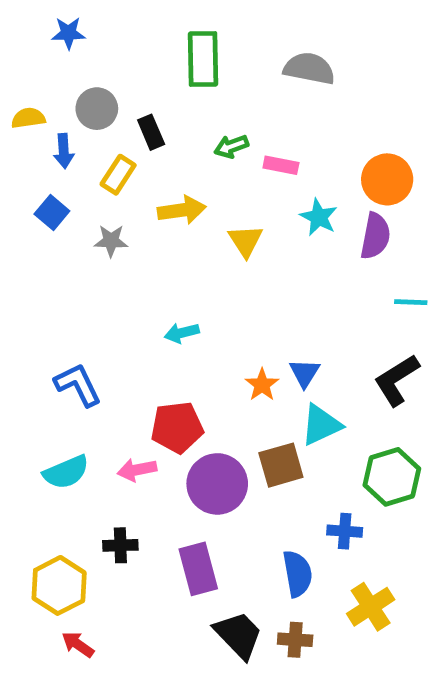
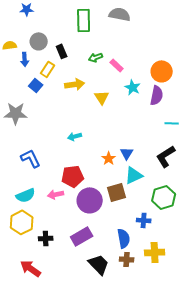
gray semicircle: (309, 68) -> (120, 14), moved
pink rectangle: (281, 165) -> (117, 65), turned 32
blue square: (52, 212) -> (36, 85), moved
gray star: (111, 241) -> (16, 113), moved, size x1.6
black cross: (120, 545) -> (46, 238), moved
purple rectangle: (198, 569) -> (82, 236), turned 75
yellow hexagon: (59, 585) -> (22, 222), moved
yellow cross: (371, 607) -> (155, 252), turned 30
brown cross: (295, 640) -> (127, 259), moved
red arrow: (78, 644) -> (31, 268), size x1.5

